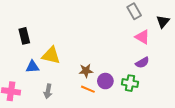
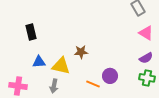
yellow triangle: (51, 55) -> (61, 66), moved
brown star: (86, 71) -> (81, 52), moved
green cross: (130, 83) -> (147, 78), moved

